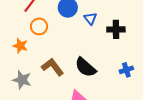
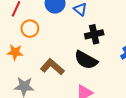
black cross: (116, 29) -> (94, 34), moved

